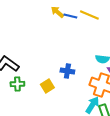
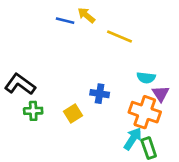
yellow line: (89, 15) -> (119, 36), moved
blue line: (70, 16) -> (65, 21), moved

